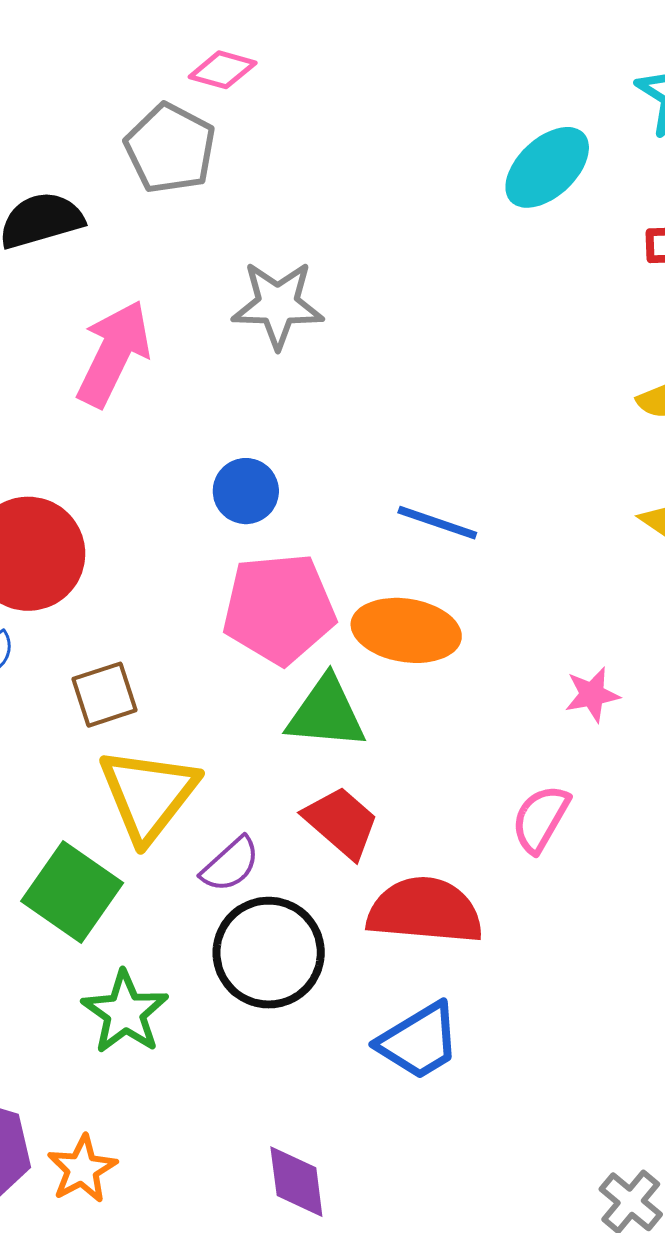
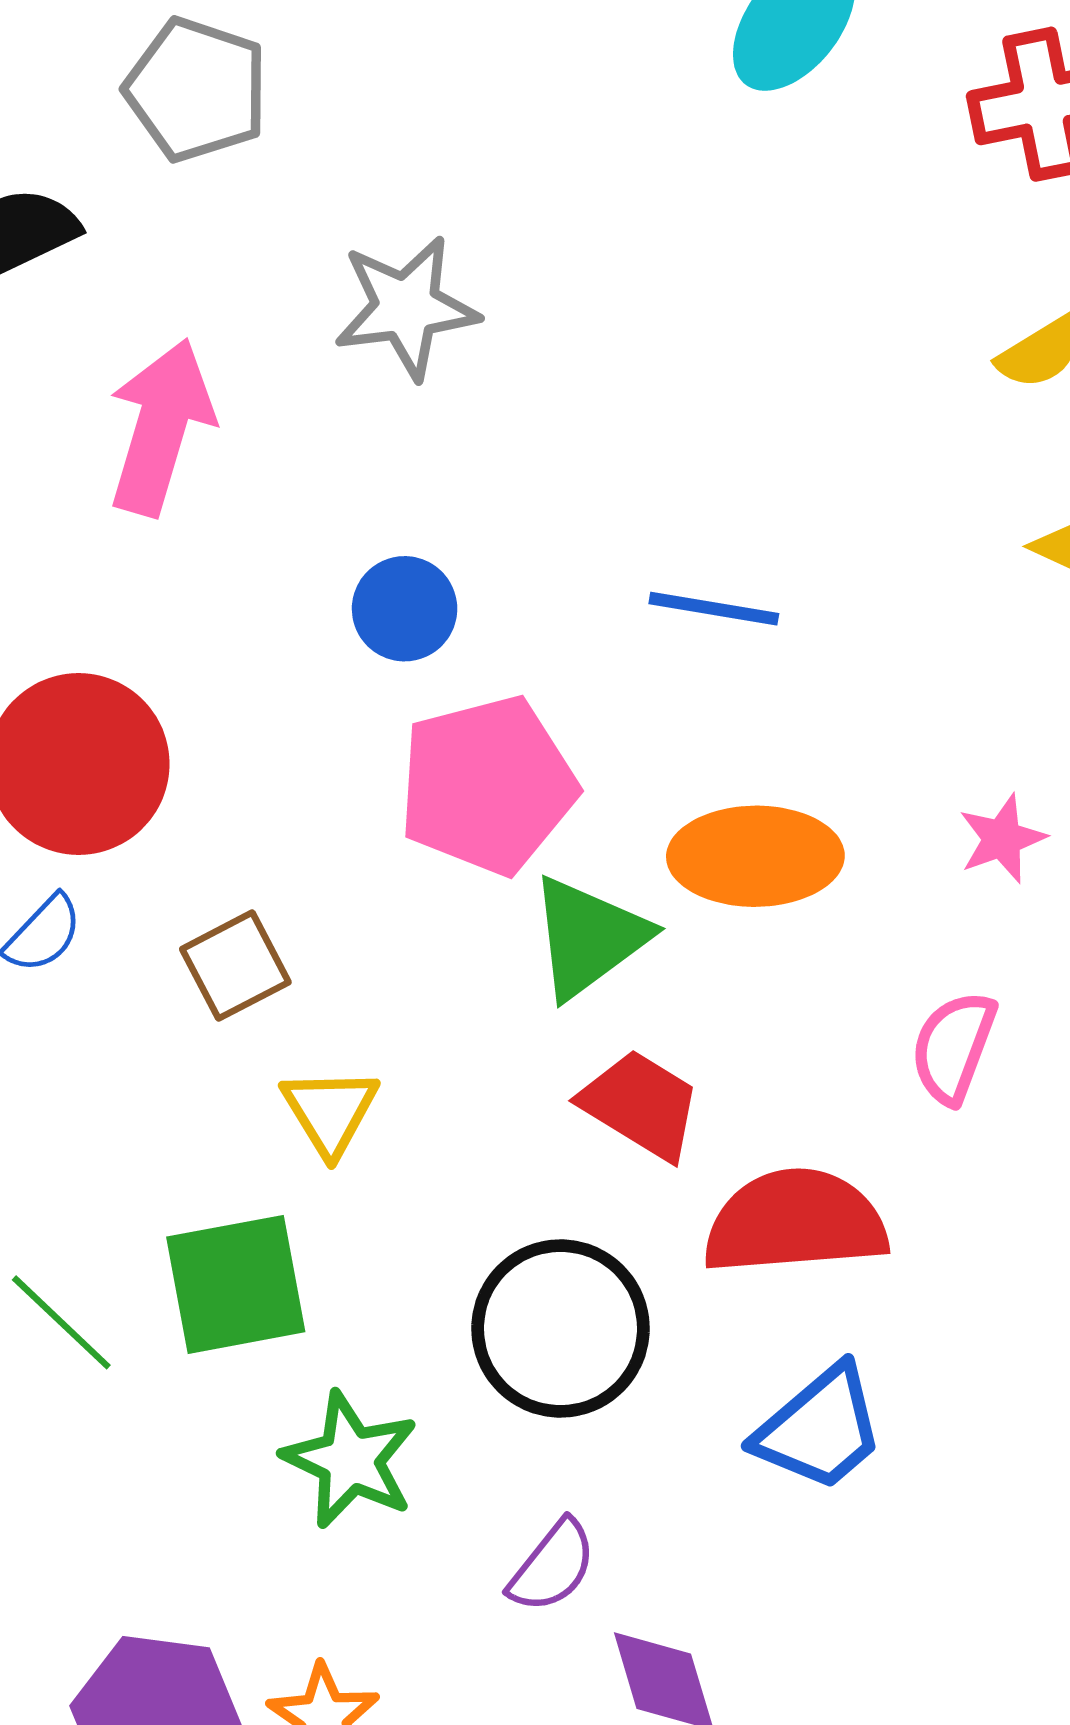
orange ellipse: (406, 630) -> (755, 856), moved
green triangle: (326, 713) -> (589, 937), turned -32
yellow triangle: (148, 795) -> (330, 1111), size x0.6
purple semicircle: (230, 864) -> (552, 1566), moved
green square: (72, 892) -> (236, 1284), turned -36

